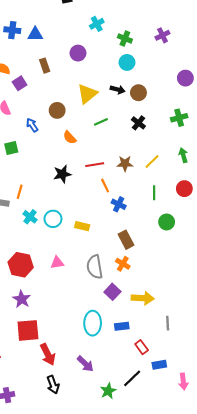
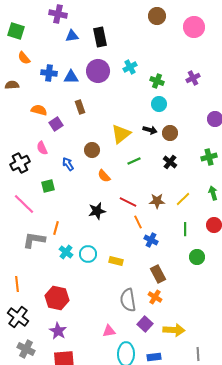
purple circle: (78, 53) -> (98, 71), moved, size x1.5
red line: (95, 165) -> (128, 202), turned 36
pink triangle: (57, 263) -> (109, 331), moved

